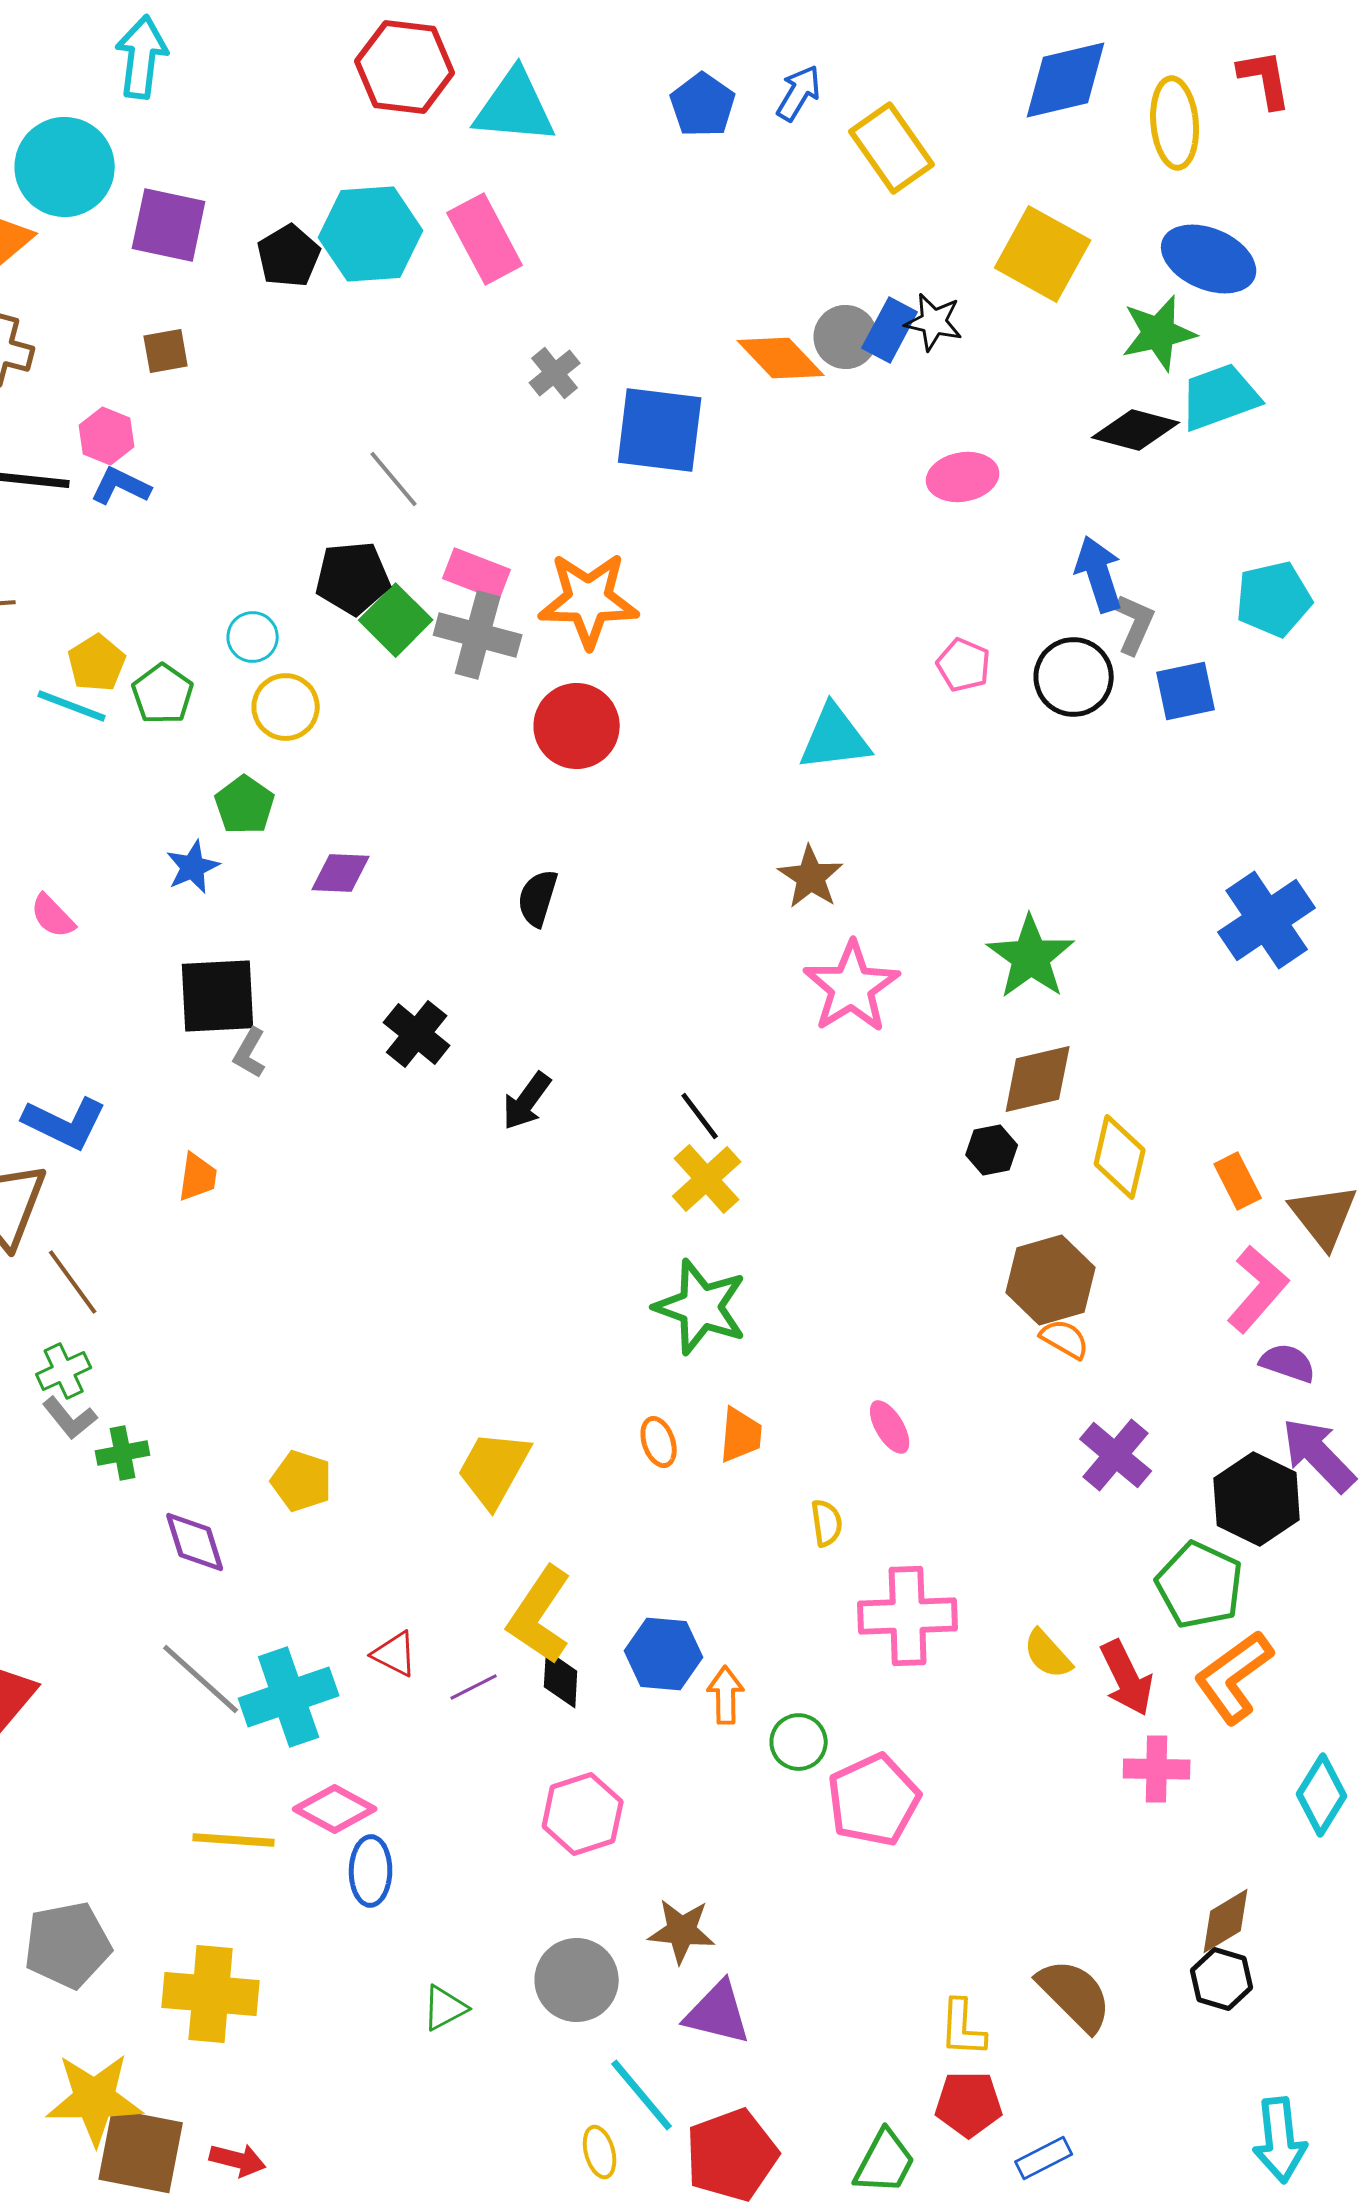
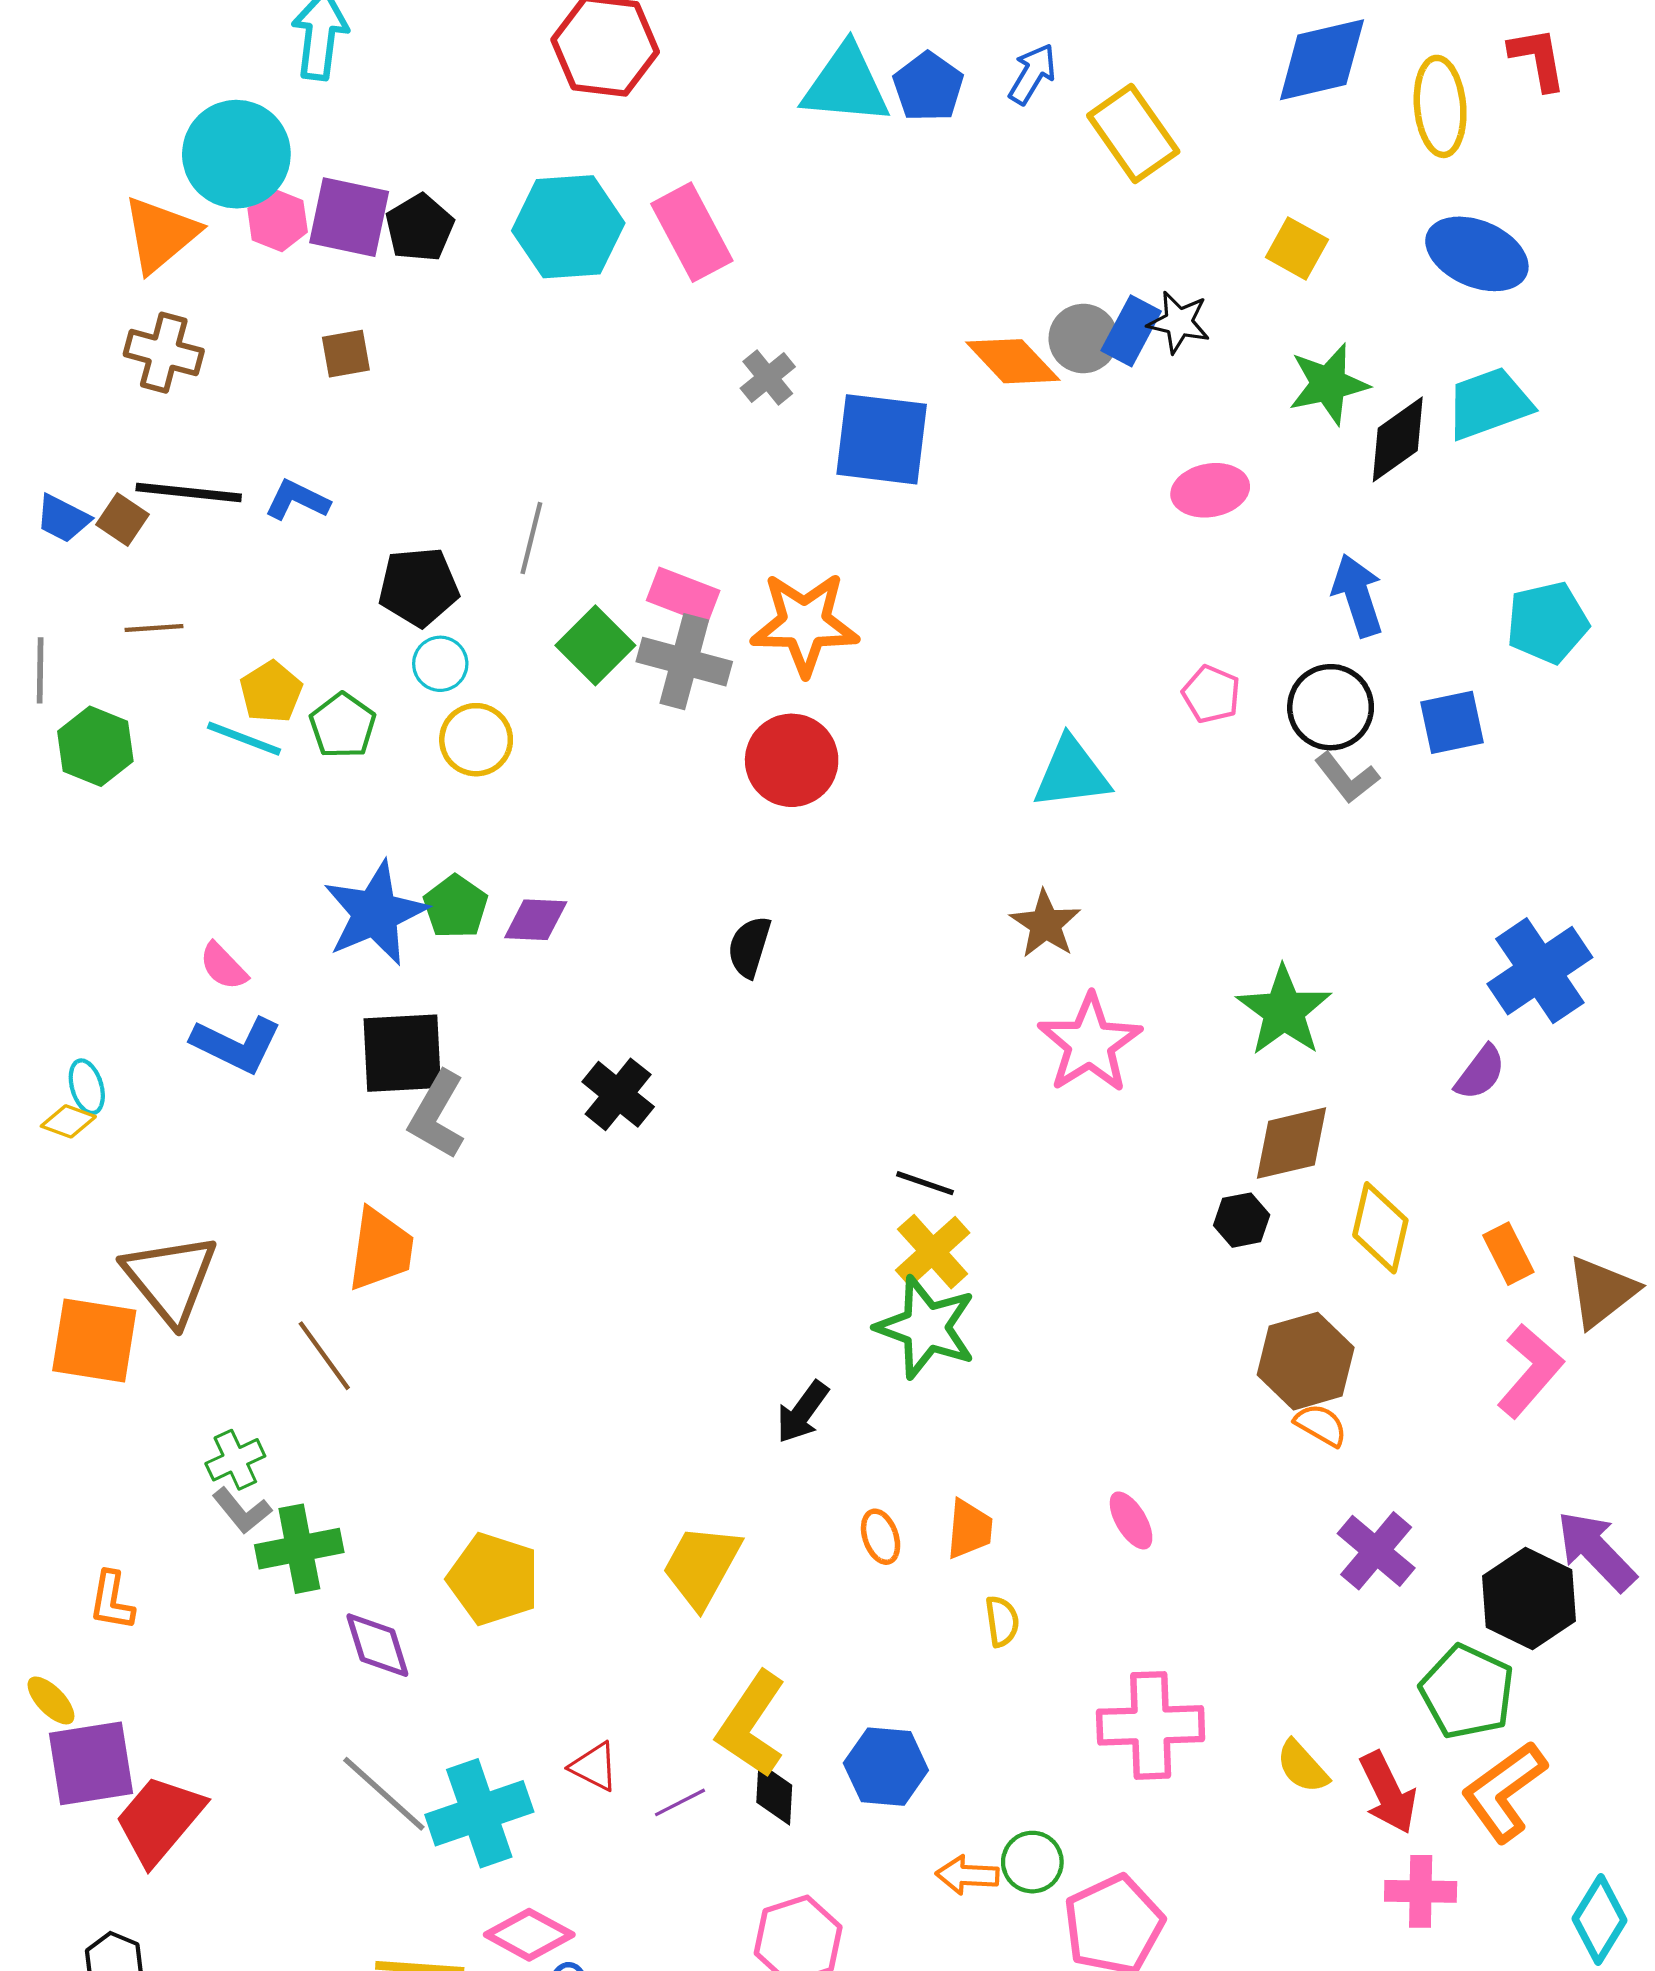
cyan triangle: (515, 107) -> (846, 85), moved
yellow square: (1043, 254) -> (1297, 248), size x0.6
black pentagon: (289, 256) -> (420, 228), moved
green star: (1159, 333) -> (1328, 384), moved
black diamond: (1136, 430) -> (1398, 439), turned -50
pink hexagon: (107, 436) -> (278, 220), moved
gray line: (394, 479) -> (531, 538), moved, turned 54
black pentagon: (353, 578) -> (419, 587), moved
gray L-shape: (1135, 624) -> (1347, 778), moved, turned 118
green pentagon: (245, 805) -> (455, 907), moved
blue star: (193, 867) -> (375, 913), size x1.8
gray L-shape: (250, 1053) -> (437, 1115), size x1.6
black arrow: (527, 1101) -> (802, 1412), moved
black line: (700, 1116) -> (925, 1183), turned -34
blue L-shape: (65, 1123) -> (236, 1044), moved
orange trapezoid: (198, 1177) -> (381, 1249), size x1.6
brown triangle: (1324, 1216) -> (1602, 1292), turned 30
brown line: (73, 1282) -> (324, 1356), moved
green star: (701, 1307) -> (926, 1327), moved
purple semicircle: (1288, 1363) -> (1480, 1073), moved, turned 108
green cross: (123, 1453) -> (299, 1549), size x1.5
yellow pentagon: (302, 1481) -> (493, 1579), size x1.4
yellow semicircle: (827, 1523) -> (1002, 1621), moved
orange arrow: (726, 1695) -> (967, 1875), moved, turned -86

